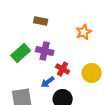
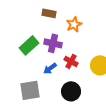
orange star: (84, 32) -> (74, 24), moved
blue arrow: (48, 82) -> (50, 68), moved

